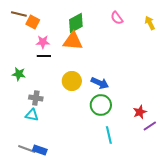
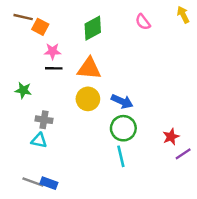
yellow arrow: (150, 23) -> (183, 15), moved
orange triangle: (73, 41) -> (89, 68), moved
cyan line: (109, 135) -> (121, 156), moved

